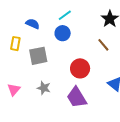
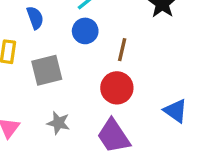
blue semicircle: (33, 24) -> (35, 18), turned 48
brown line: (103, 45) -> (122, 50), moved, turned 56

